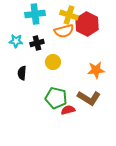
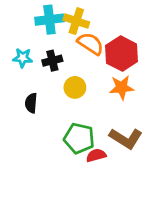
yellow cross: (69, 15) -> (76, 21), moved
red hexagon: (87, 24) -> (122, 54), moved
orange semicircle: (64, 31) -> (90, 44), turned -132
orange star: (96, 70) -> (122, 87), moved

